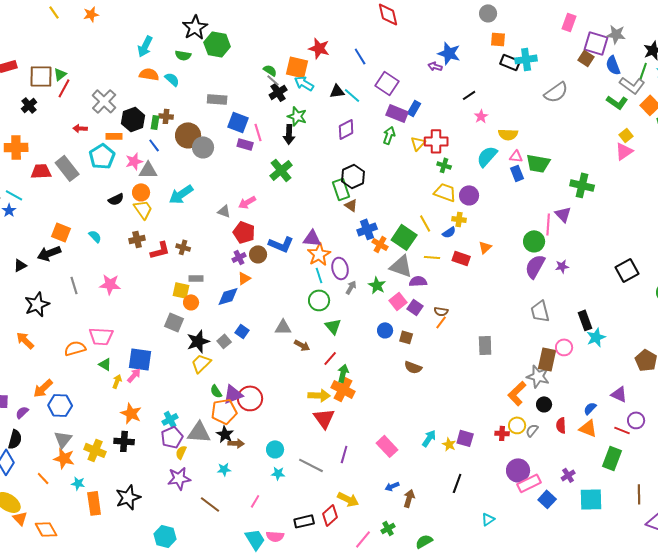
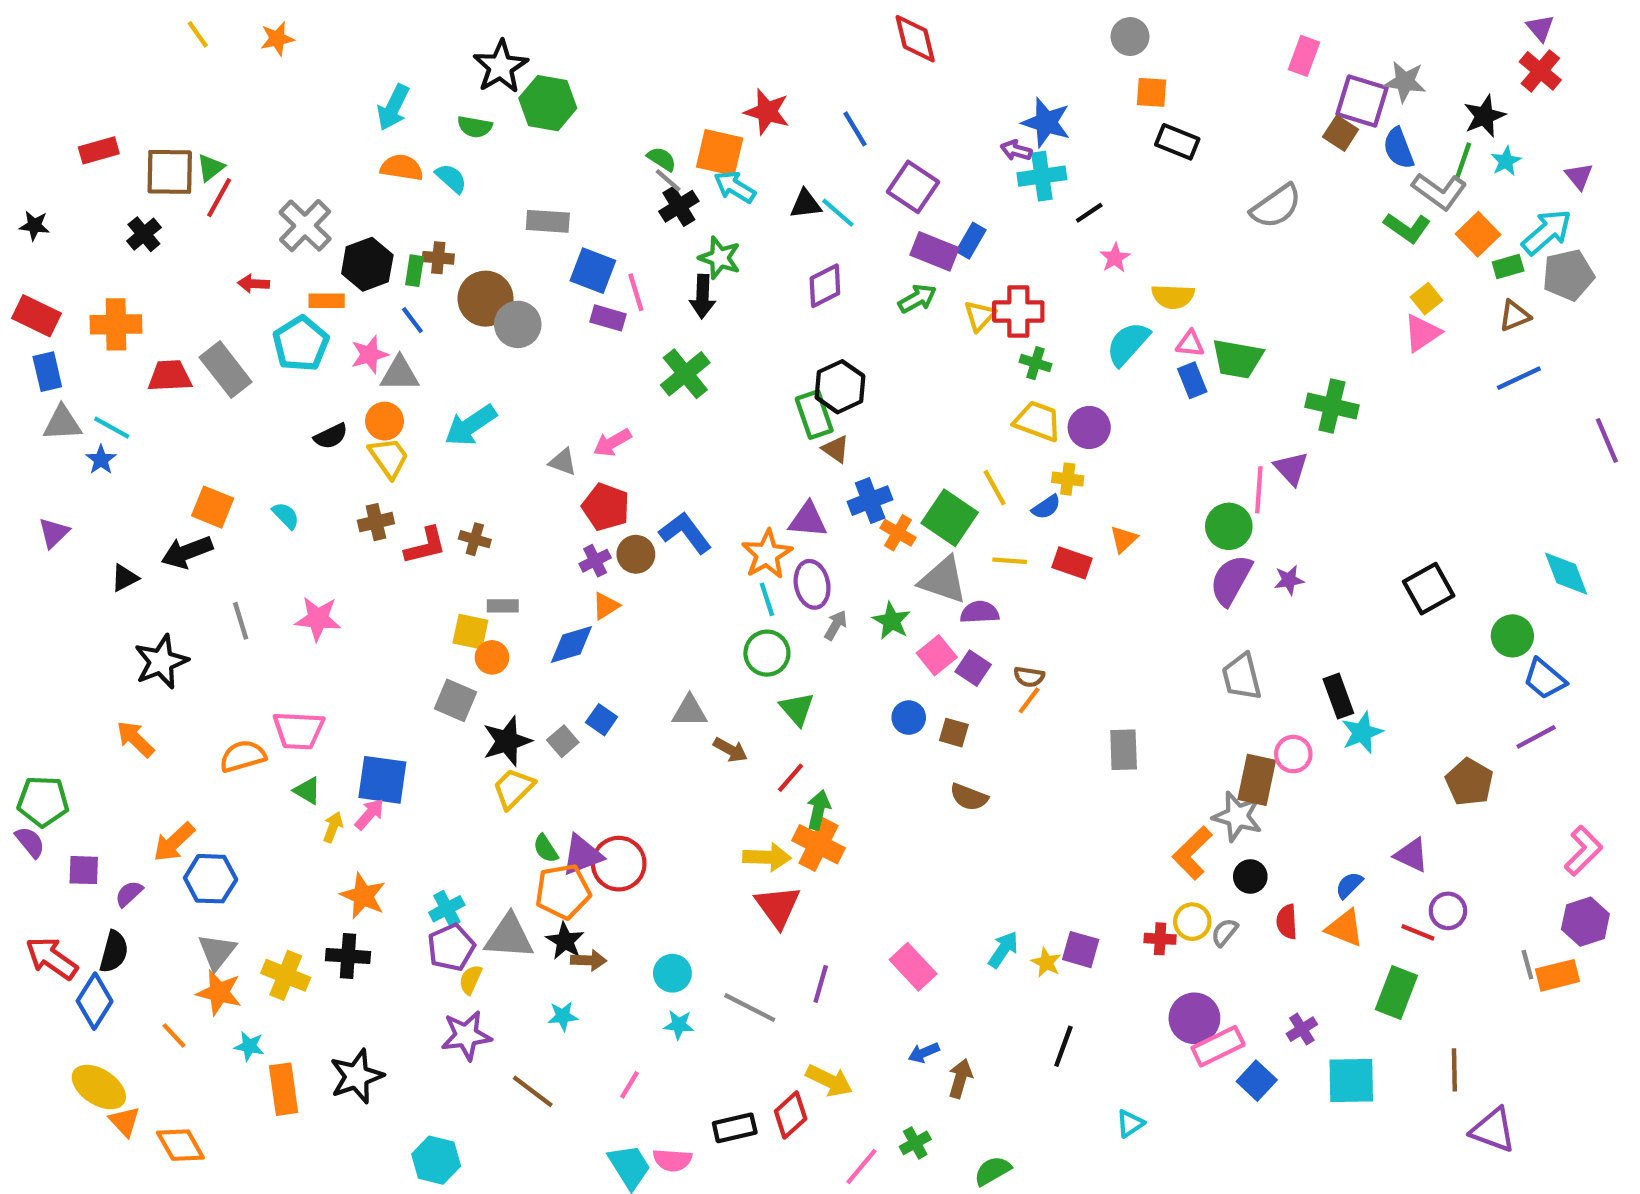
cyan cross: (526, 59) -> (1042, 176), moved
green arrow: (389, 135) -> (917, 299), turned 42
purple triangle: (312, 238) -> (808, 520), moved
blue L-shape: (281, 244) -> (685, 533), turned -150

